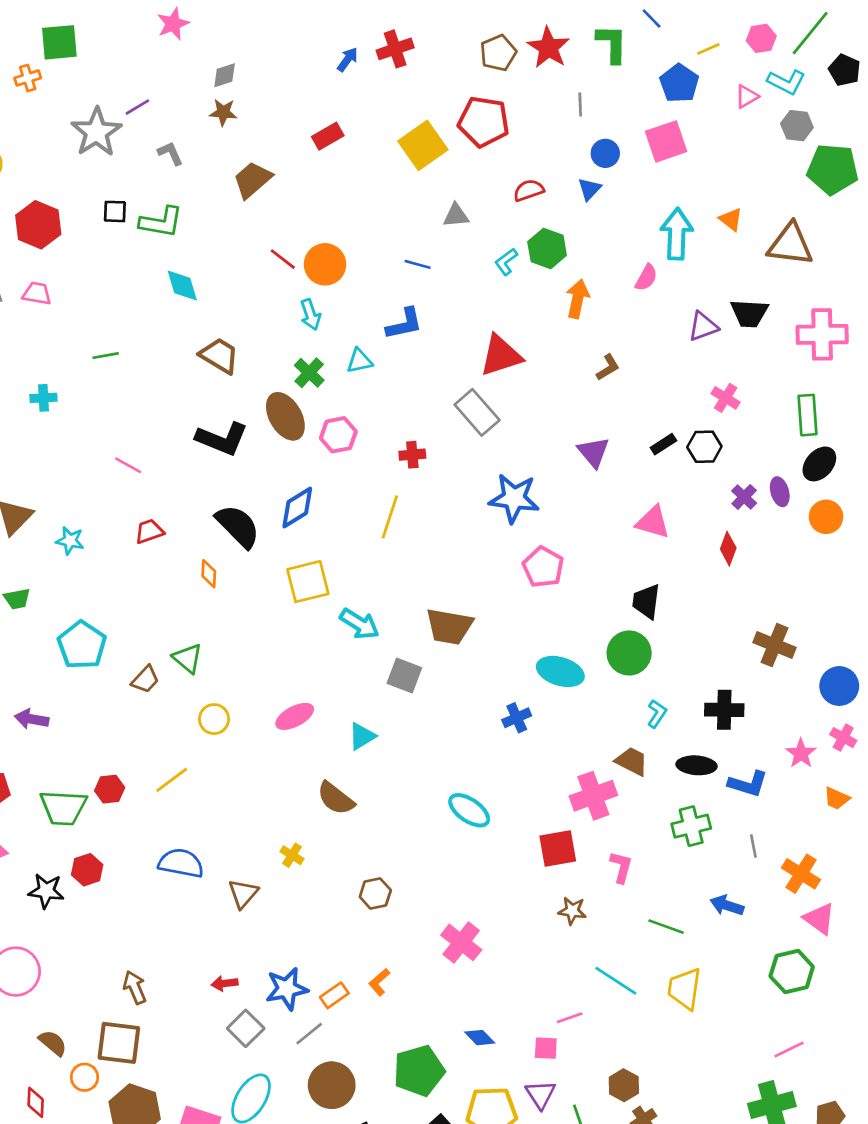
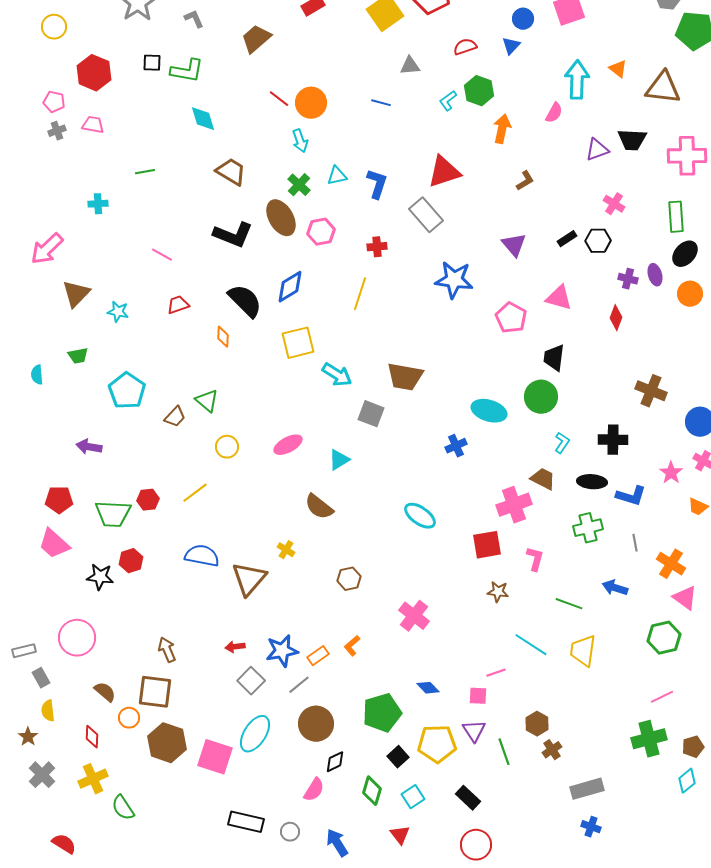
blue L-shape: (404, 324) -> (377, 184), moved, turned -60
purple cross: (744, 497) -> (628, 279), turned -30
pink pentagon: (543, 567) -> (511, 318), moved
brown triangle: (243, 894) -> (249, 579), size x1.5

